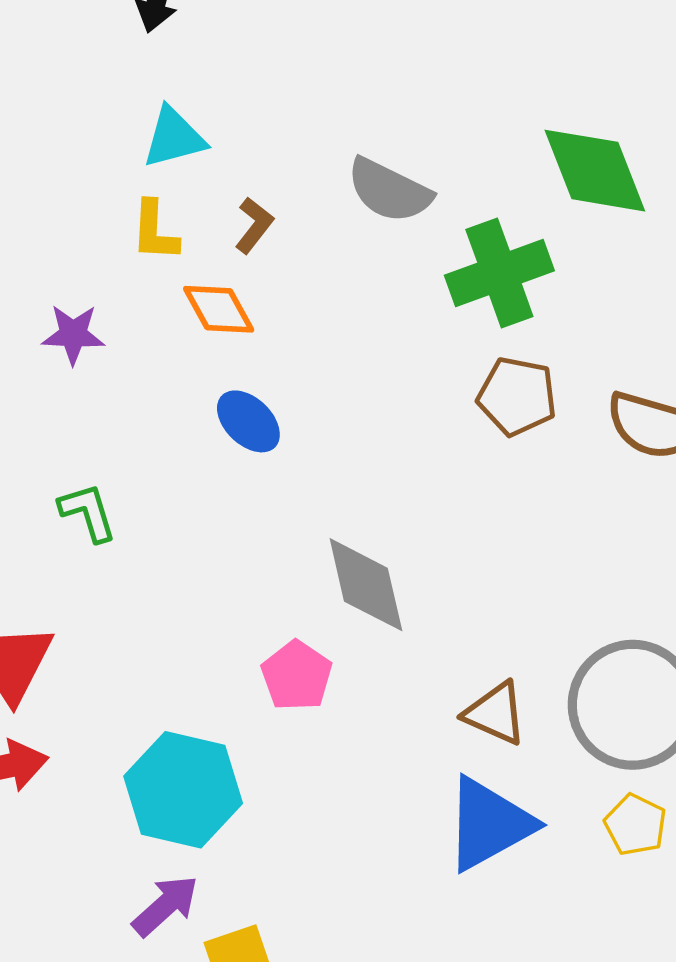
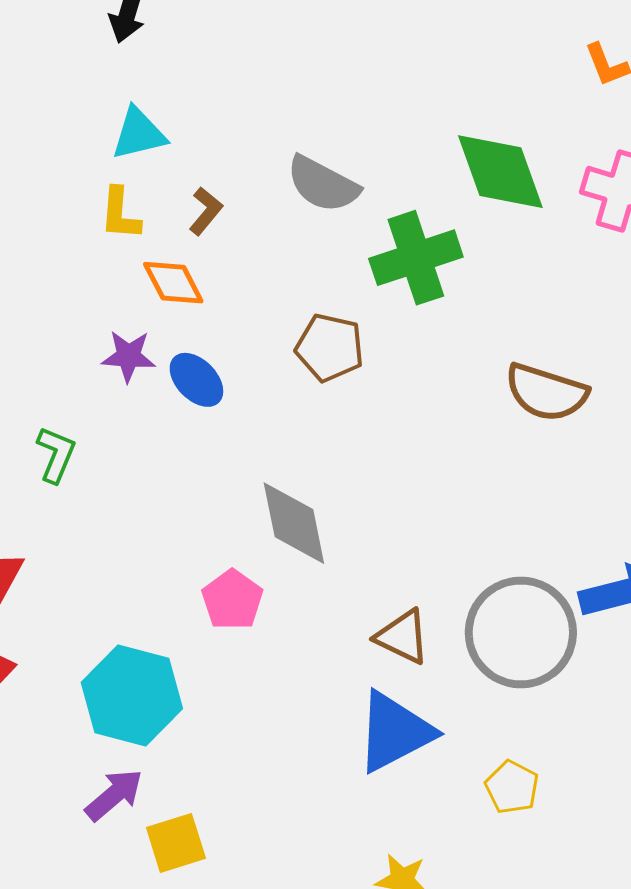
purple star: (73, 334) -> (128, 356), moved
brown pentagon: (517, 396) -> (330, 348), moved
green L-shape: (88, 512) -> (56, 454), turned 38
yellow pentagon: (635, 825) -> (512, 787), moved

